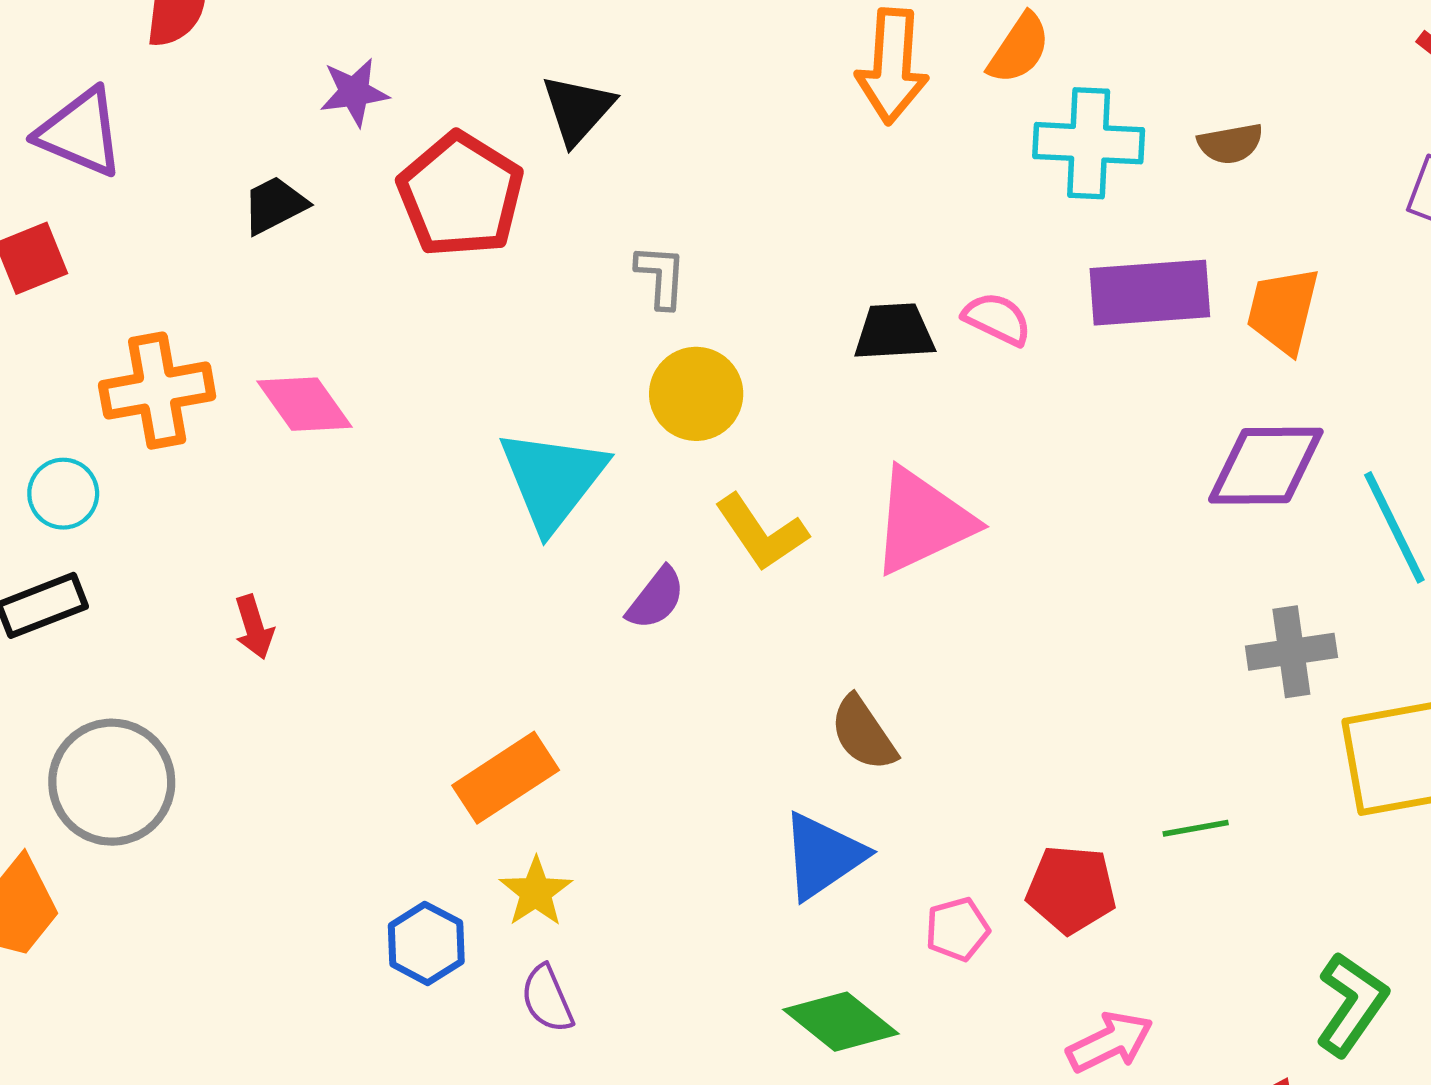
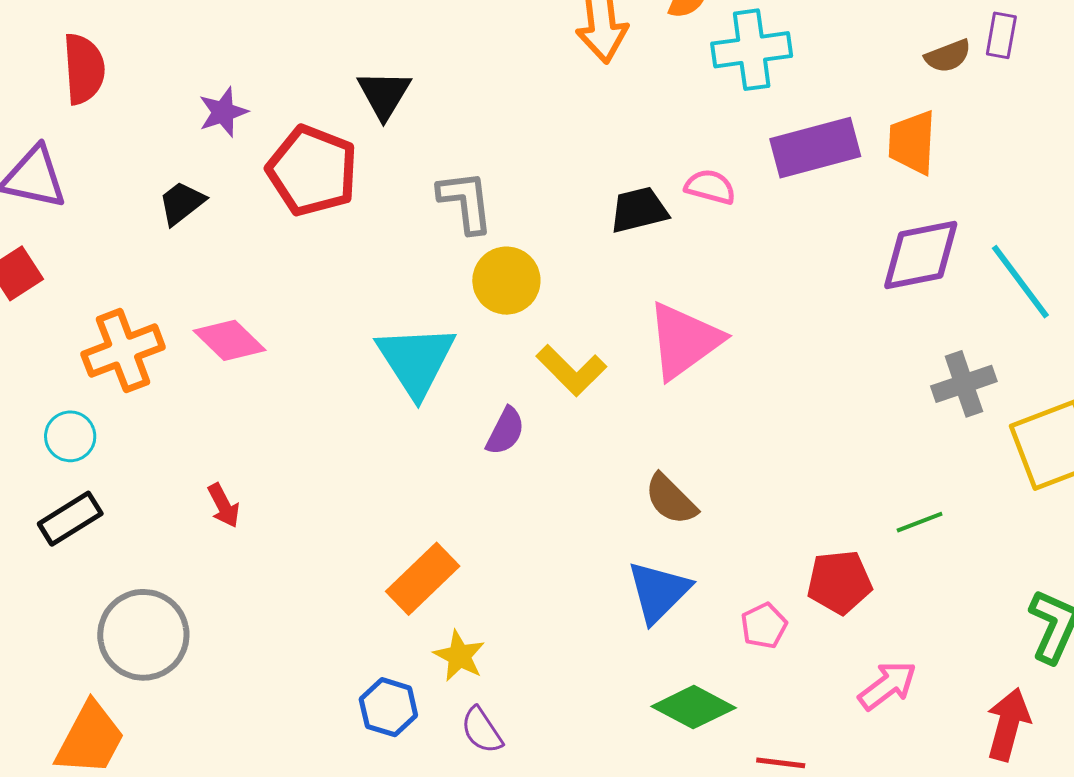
brown semicircle: (1230, 144) -> (948, 56), moved
gray L-shape: (661, 276) -> (466, 202), size x1.4

